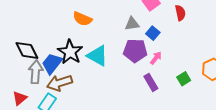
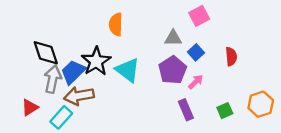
red semicircle: (180, 13) -> (231, 57), moved
orange semicircle: (82, 19) -> (116, 24), turned 60
purple pentagon: (135, 51) -> (173, 70), turned 30

